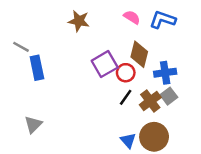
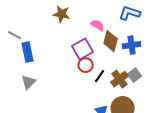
pink semicircle: (132, 17) -> (98, 25), moved
red circle: (126, 73) -> (86, 65), moved
blue cross: (165, 73) -> (132, 45), moved
gray triangle: (33, 124) -> (29, 82), moved

